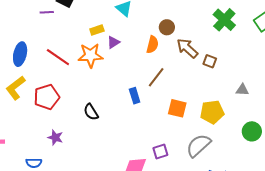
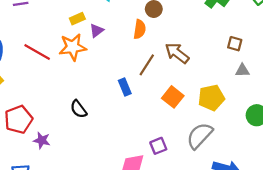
brown arrow: (187, 48) -> (177, 53), moved
brown square: (210, 61) -> (235, 44), moved
red pentagon: (47, 97) -> (19, 119), moved
orange square: (177, 108) -> (173, 97), turned 30

